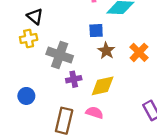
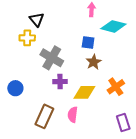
orange cross: (139, 52) -> (116, 87), moved
pink semicircle: (94, 113) -> (73, 115), turned -112

